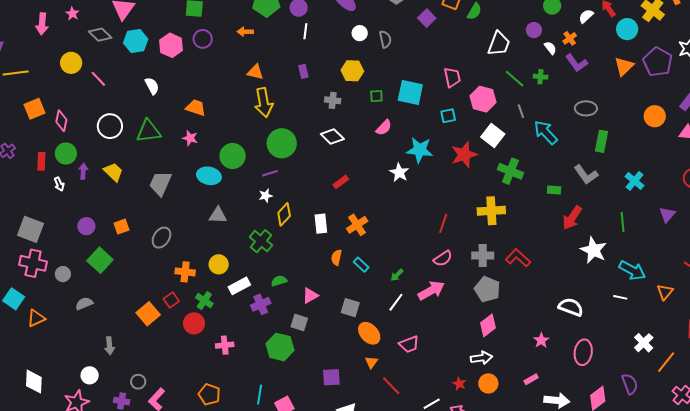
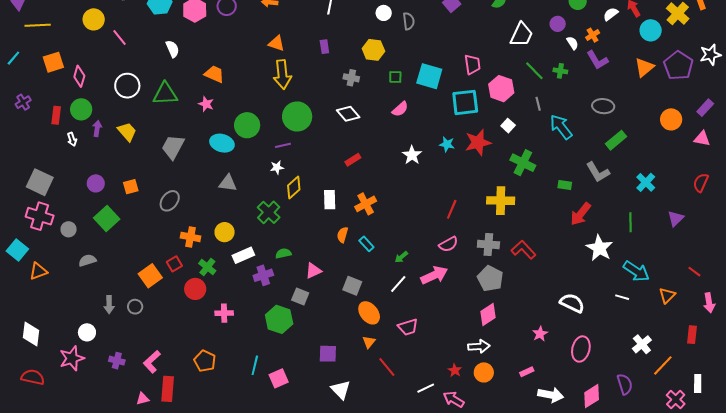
cyan square: (448, 116) -> (465, 102), size x1.8
white square: (493, 135) -> (508, 126), size x0.6
green rectangle: (601, 141) -> (616, 140), turned 35
cyan star: (420, 150) -> (447, 144), moved, size x0.6
gray circle: (138, 382) -> (135, 307), moved

